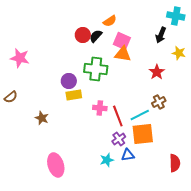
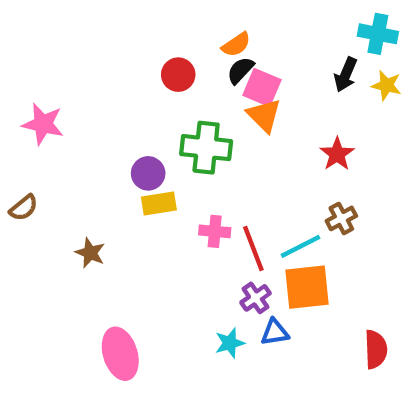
black semicircle: (96, 36) -> (240, 70), moved
yellow star: (179, 53) -> (386, 85), moved
orange triangle: (123, 54) -> (264, 115), turned 36

